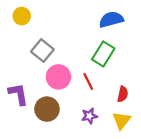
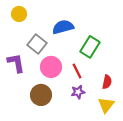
blue semicircle: (111, 20) -> (63, 27), moved
purple L-shape: (18, 94) -> (16, 63), moved
purple star: (89, 116) -> (78, 92), moved

